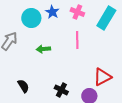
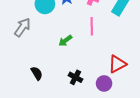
green arrow: (43, 49) -> (65, 41), moved, turned -32

